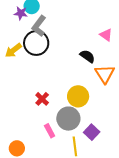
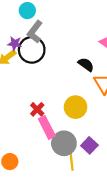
purple star: (21, 13) -> (15, 44), moved
gray circle: (68, 119) -> (64, 143), moved
pink rectangle: (50, 131) -> (47, 127), moved, size x1.5

